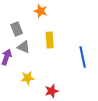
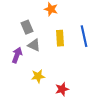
blue line: (83, 57) -> (84, 36), moved

